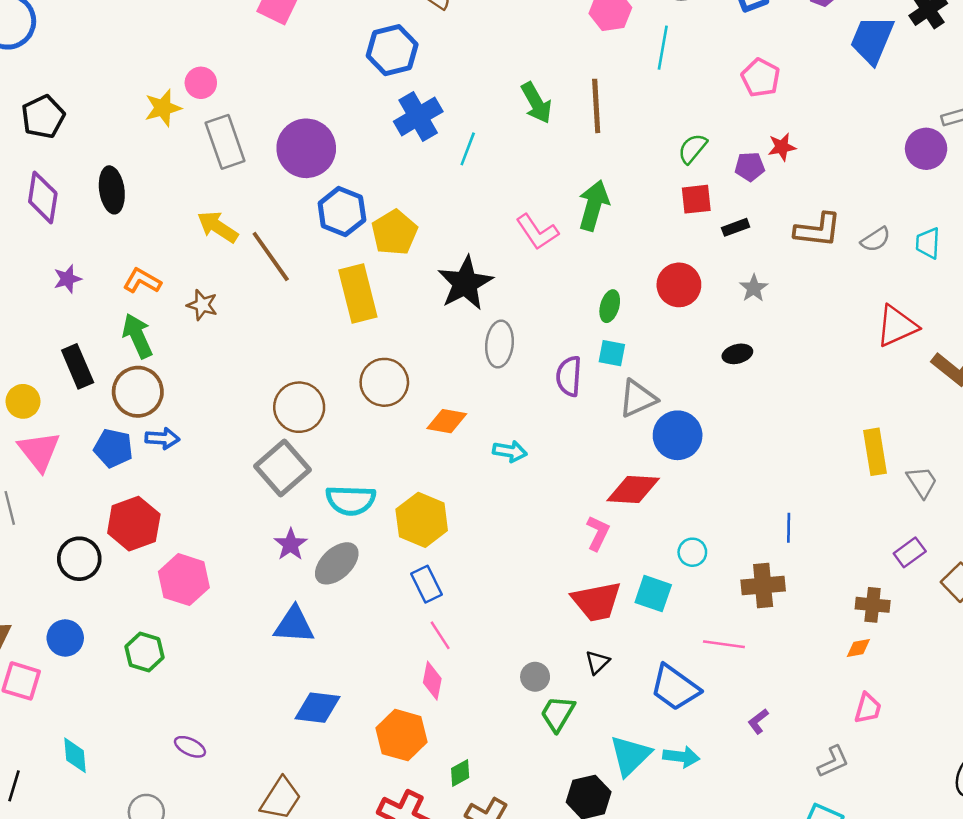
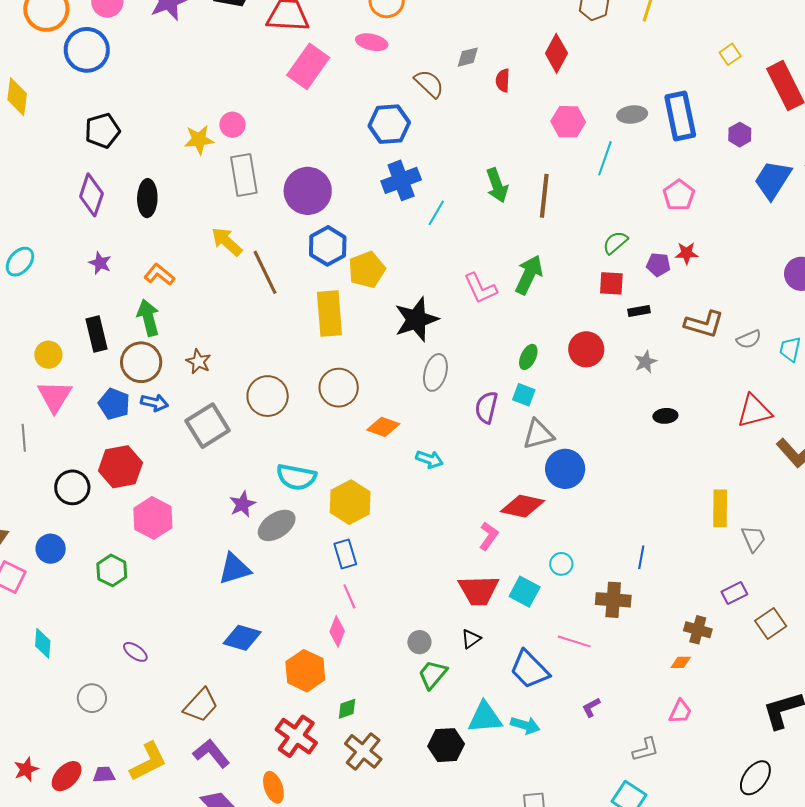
purple star: (67, 279) -> (100, 263), turned 30
brown star: (202, 305) -> (198, 362), moved
black ellipse: (737, 354) -> (665, 416), moved
gray square: (283, 468) -> (208, 426), moved
blue triangle: (294, 625) -> (234, 569), turned -30
cyan triangle: (630, 755) -> (485, 717), turned 30

